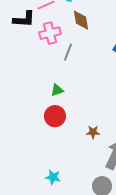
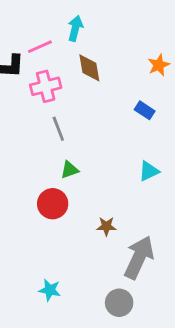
gray line: (68, 52) -> (58, 129), moved, turned -42
green triangle: (57, 90) -> (70, 170), moved

